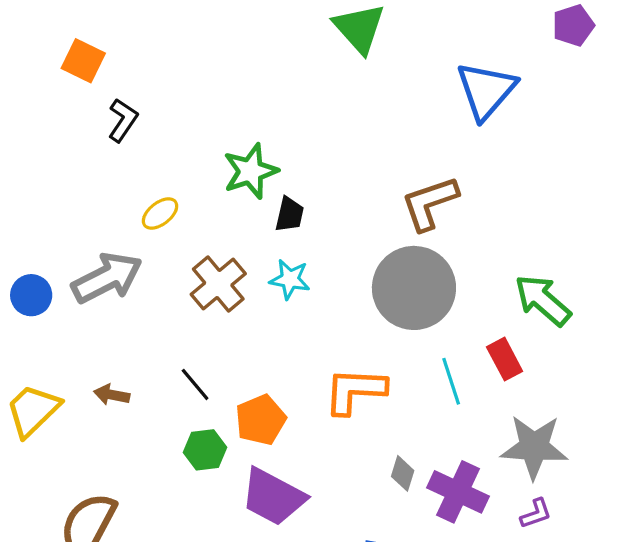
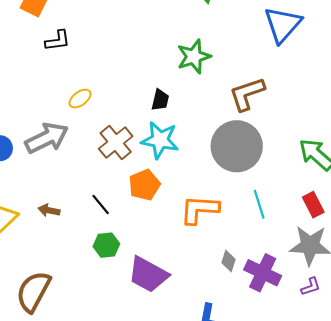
black L-shape: (123, 120) -> (58, 41), turned 48
green star: (250, 171) -> (194, 57), moved
cyan star: (290, 279) -> (160, 140), size x1.5
red rectangle: (505, 359) -> (313, 205), moved
orange pentagon: (261, 420) -> (144, 185), moved

